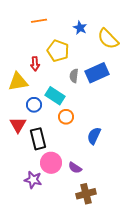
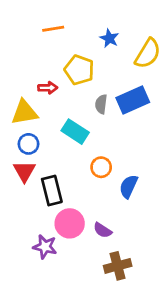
yellow semicircle: (108, 39) -> (148, 53), turned -105
red arrow: (35, 64) -> (48, 88), turned -88
blue circle: (34, 105) -> (28, 144), moved
orange circle: (66, 117) -> (101, 167), moved

